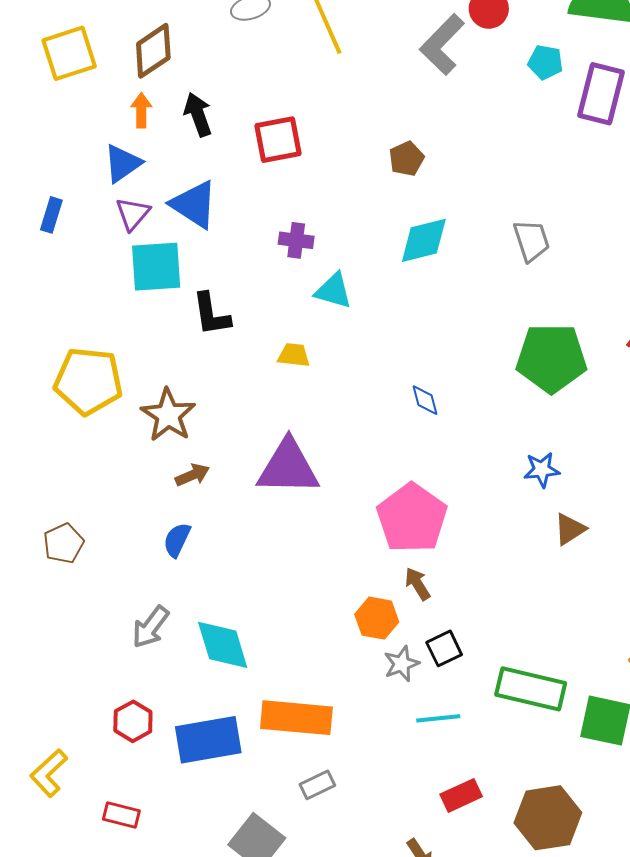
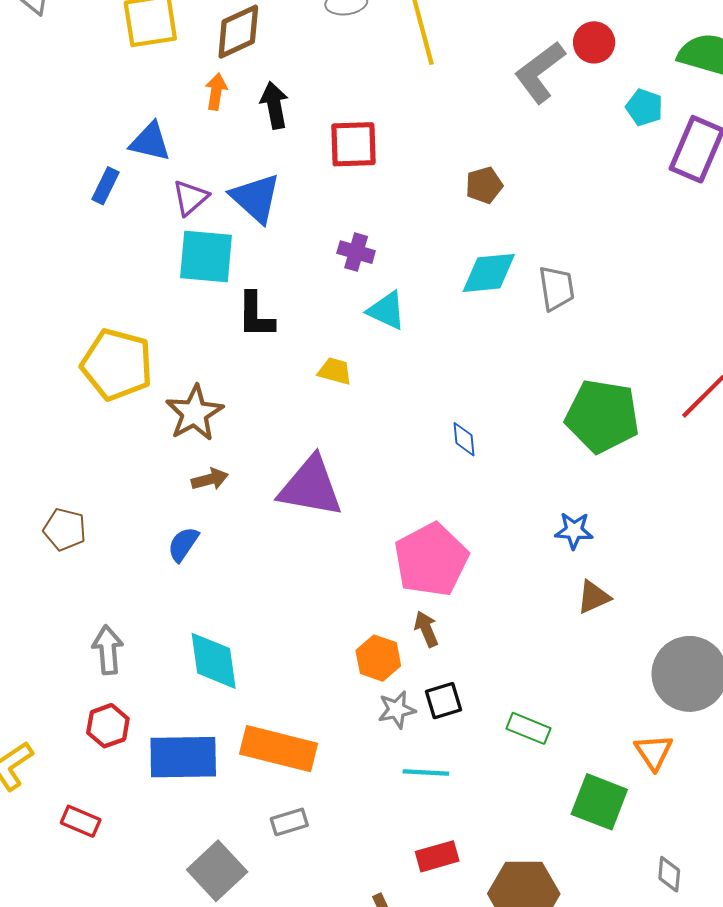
blue triangle: (123, 163) -> (150, 142), moved, turned 39
gray trapezoid: (531, 241) -> (557, 288), moved
brown pentagon: (64, 543) -> (65, 529), turned 30
gray arrow: (151, 627) -> (108, 650), moved, turned 129
green rectangle: (531, 689) -> (528, 728), moved, size x0.6

